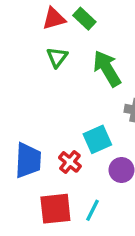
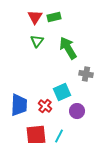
red triangle: (54, 19) -> (35, 17), turned -42
green rectangle: (84, 19) -> (54, 17), turned -56

